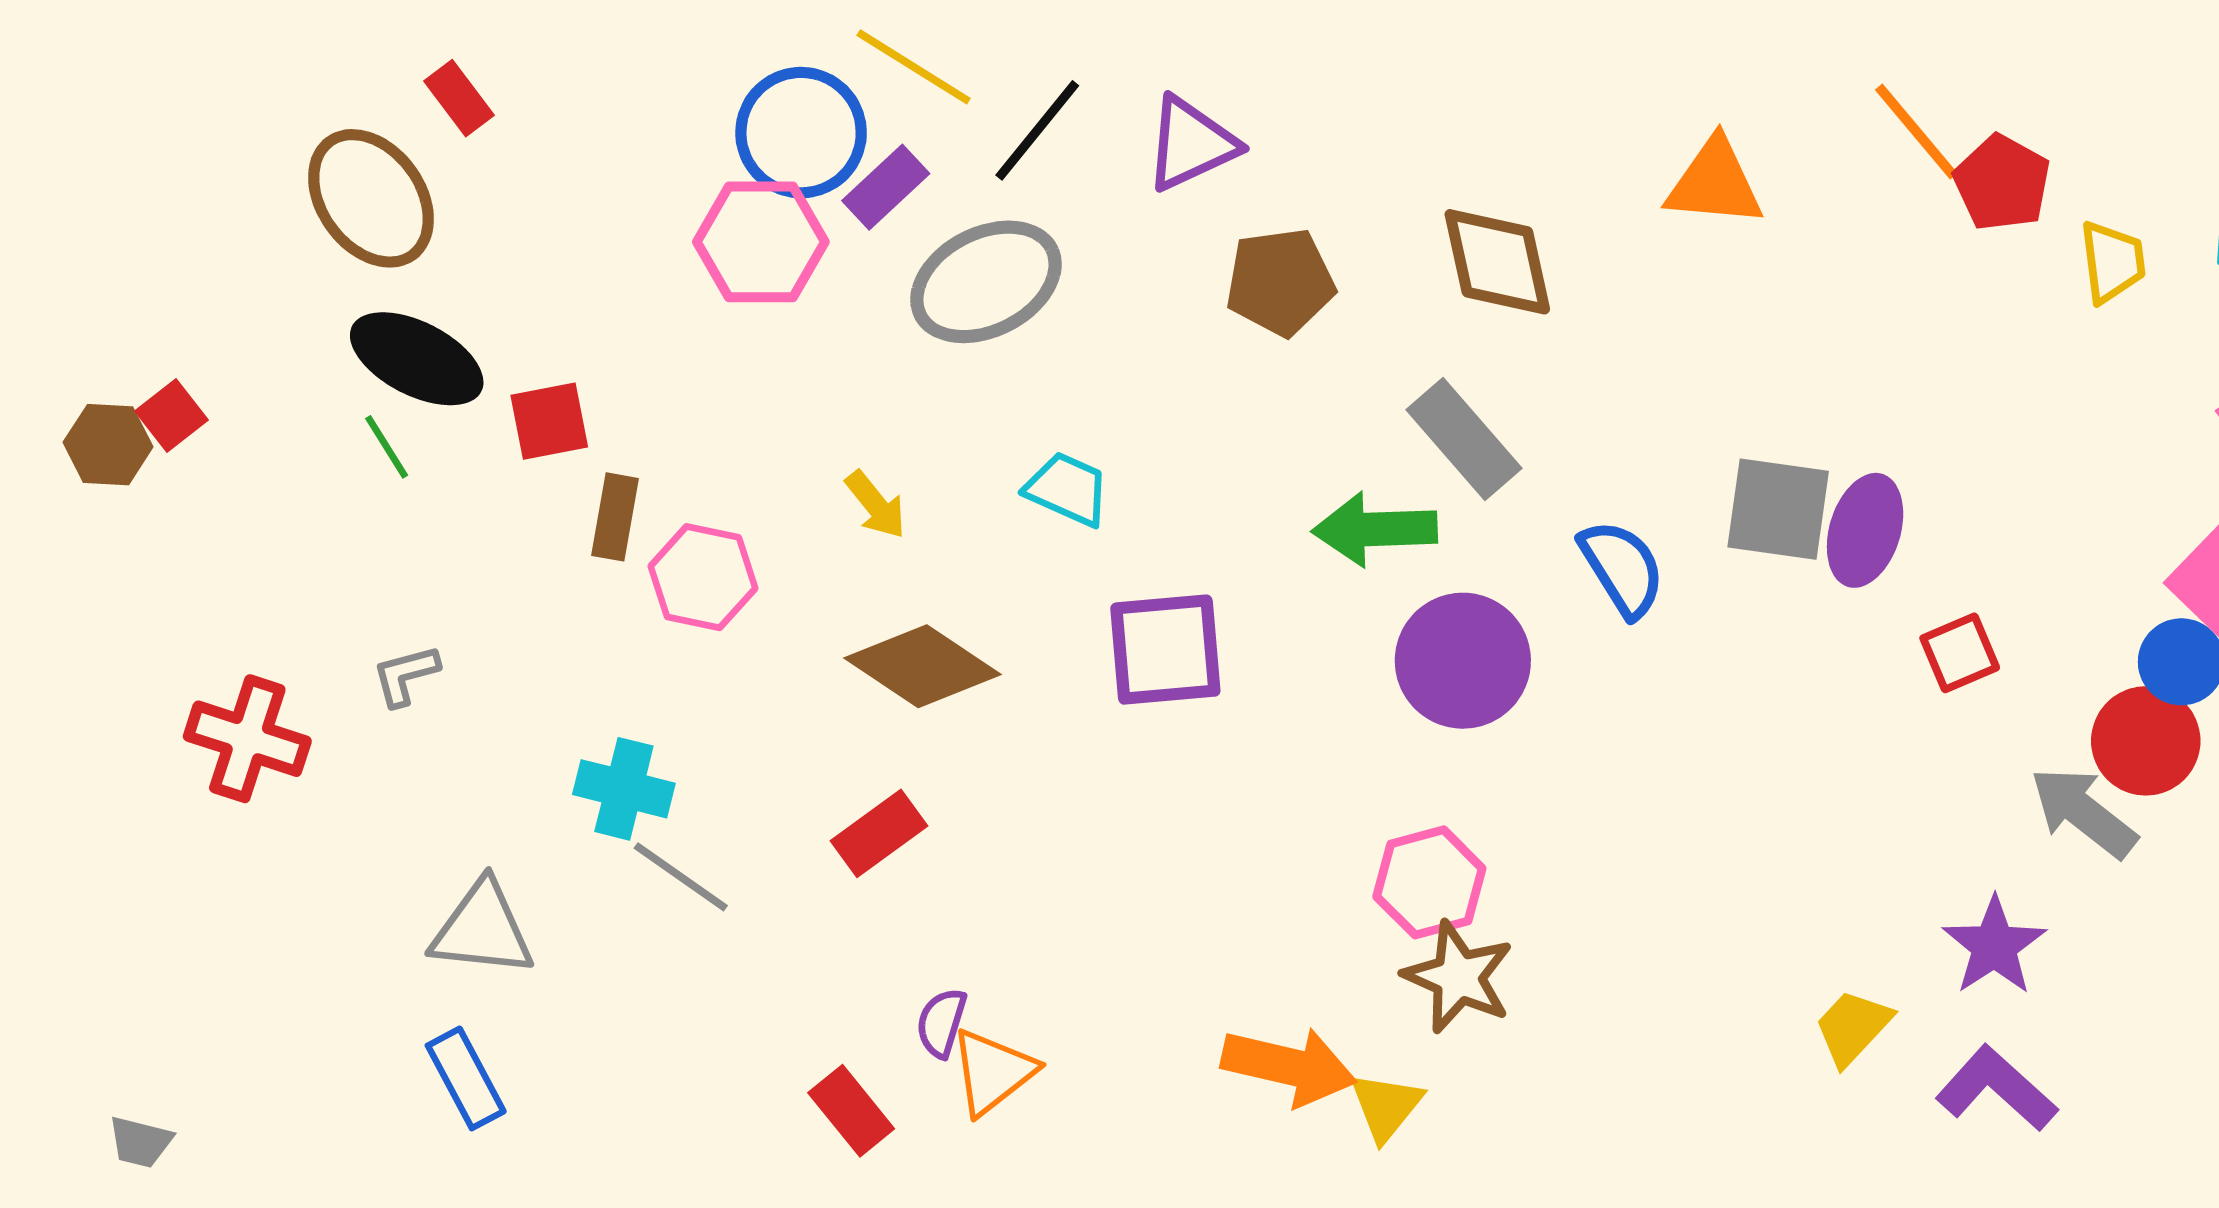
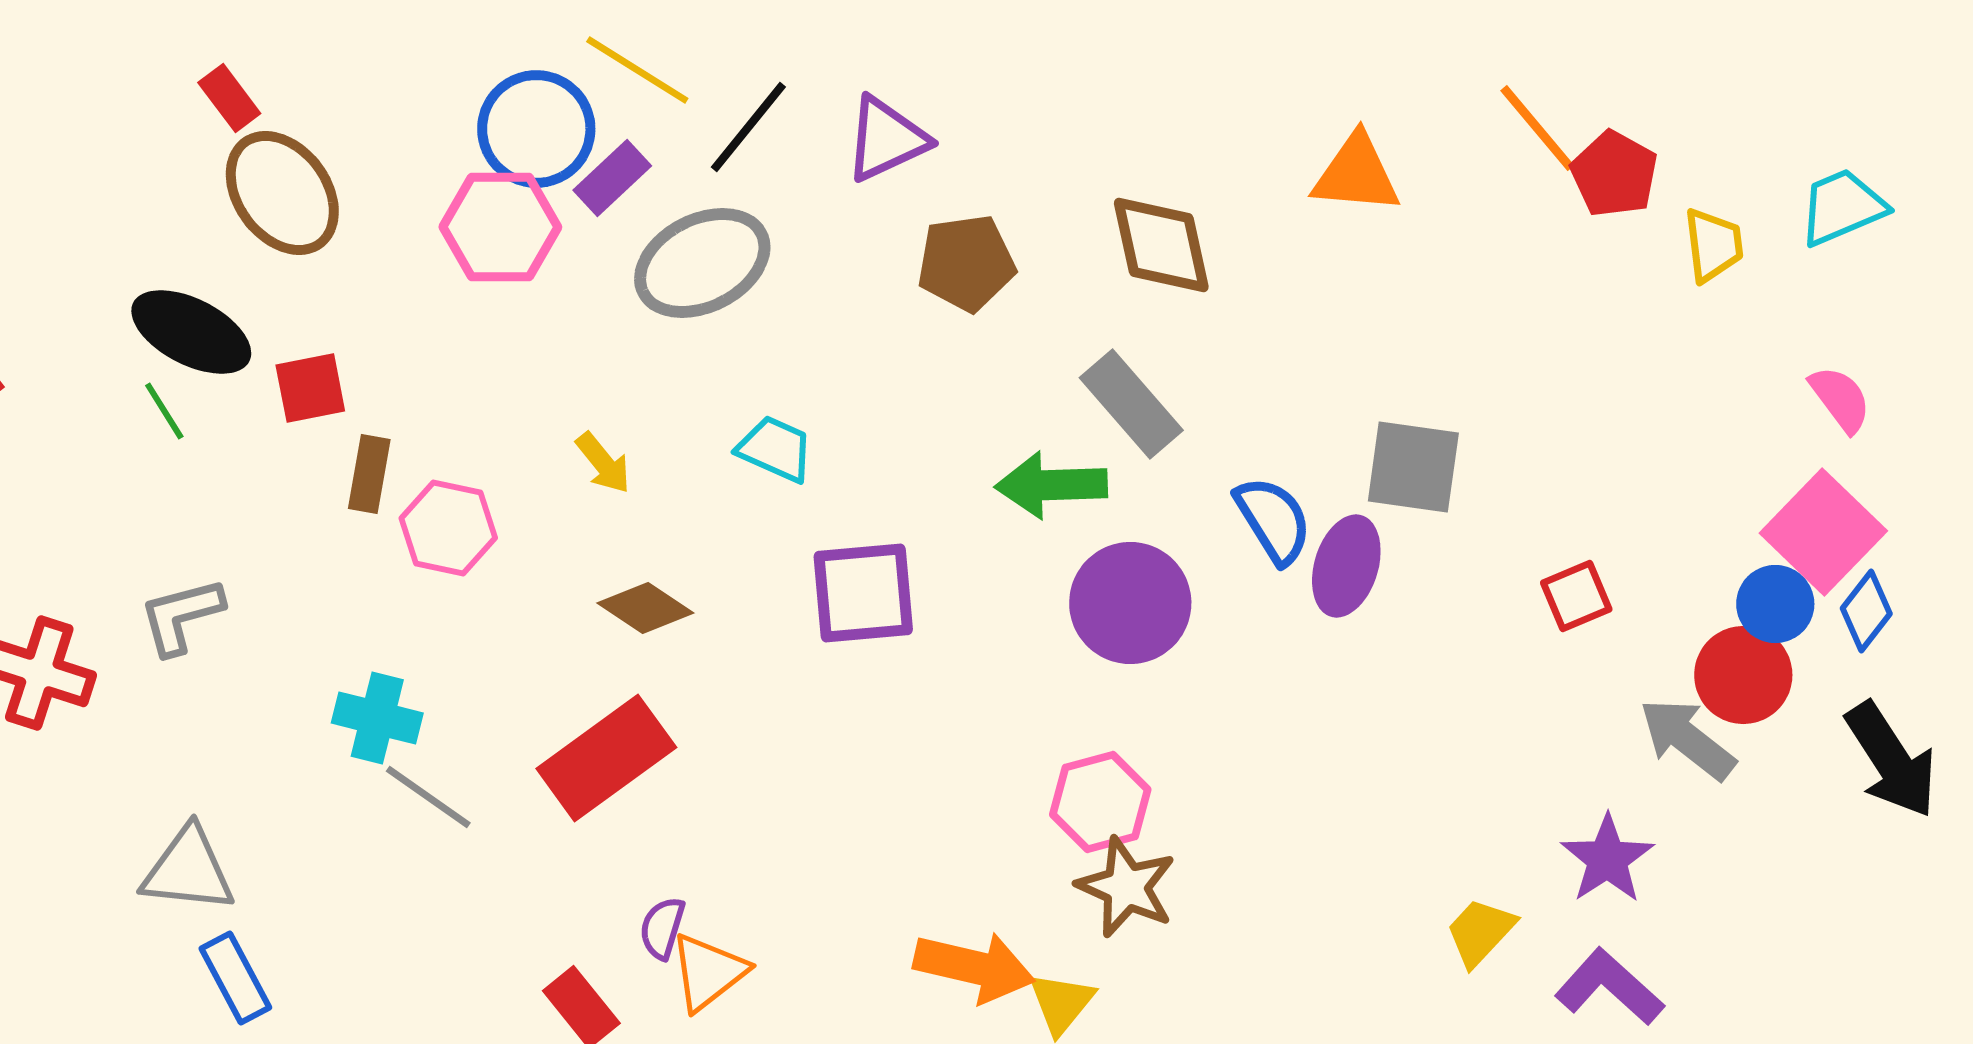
brown ellipse: (371, 198) -> (282, 193), moved
purple ellipse: (1865, 530) -> (1346, 566), moved
brown diamond: (922, 666) -> (645, 608), size x0.7
gray L-shape: (406, 675) -> (181, 616), size x1.4
red rectangle: (879, 833) -> (606, 758), size x1.6
gray triangle: (482, 929) -> (188, 870), moved

